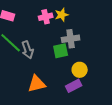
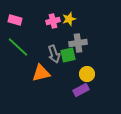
gray arrow: (28, 50) -> (54, 54), moved
orange triangle: (37, 84) -> (41, 73), moved

